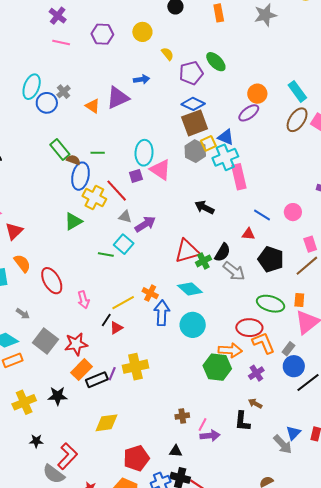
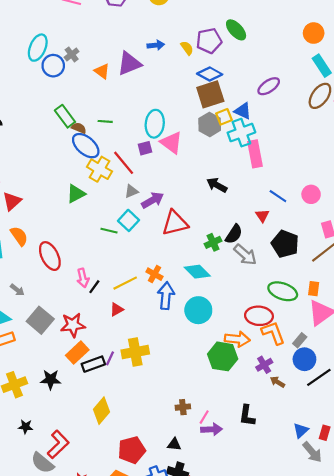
yellow semicircle: (167, 54) -> (187, 48), moved
orange circle: (257, 94) -> (314, 33), moved
blue ellipse: (80, 176) -> (86, 146), turned -64
gray triangle: (125, 217) -> (131, 191), turned -40
red triangle: (248, 234) -> (262, 216), turned 48
red triangle: (187, 251) -> (175, 223), moved
black line: (106, 320) -> (94, 287), moved
brown arrow: (255, 403) -> (277, 382), moved
yellow diamond: (106, 423) -> (102, 411), turned -45
gray arrow: (283, 444) -> (312, 452), moved

